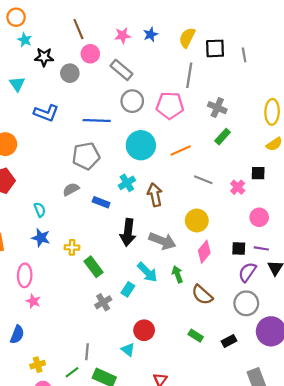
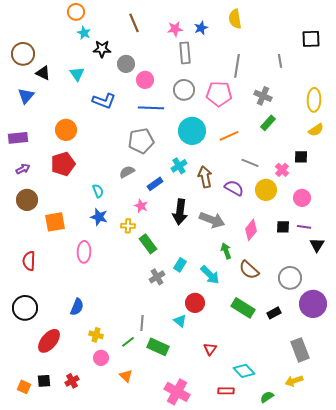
yellow semicircle: (187, 38) -> (235, 19), moved, turned -36
black square: (215, 48) -> (311, 39), moved
pink circle: (90, 54) -> (145, 80), moved
gray line: (244, 55) -> (280, 61), moved
gray rectangle: (121, 70) -> (185, 53), moved, turned 45
blue rectangle: (101, 202) -> (155, 184), turned -56
yellow circle: (197, 221) -> (266, 190), moved
cyan arrow: (147, 272) -> (210, 275), moved
purple semicircle: (247, 272) -> (234, 188), moved, turned 84
pink star: (33, 301) -> (141, 206), moved
green rectangle: (196, 336) -> (243, 308), size x1.6
yellow cross: (38, 365) -> (96, 335), turned 32

